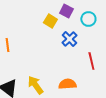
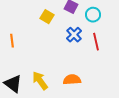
yellow square: (50, 21) -> (47, 17), moved
red line: (91, 61) -> (96, 42), moved

